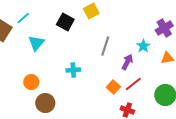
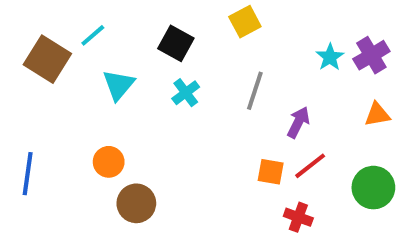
yellow square: (91, 11) -> (245, 22), moved
cyan star: (143, 46) -> (330, 57), moved
cyan cross: (73, 70) -> (186, 93), moved, turned -32
orange square: (113, 87) -> (271, 172), turned -32

